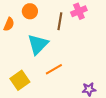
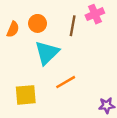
orange circle: (30, 11) -> (37, 23), moved
yellow square: (20, 80) -> (26, 95), turned 30

